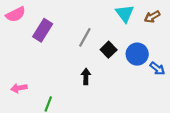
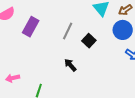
blue circle: (137, 54) -> (123, 30), moved
black arrow: (86, 76) -> (70, 65), turned -40

